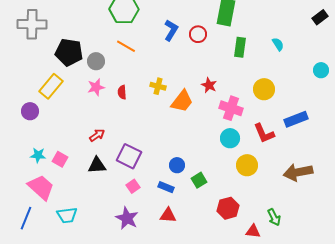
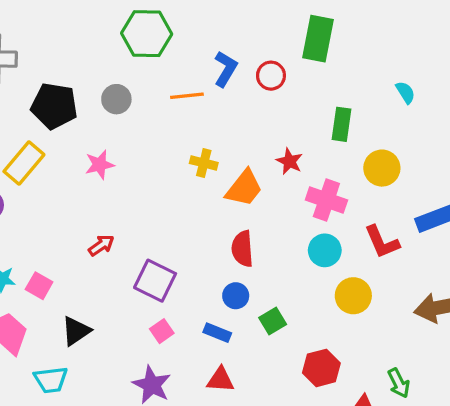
orange line: (126, 46) -> (187, 96), moved, turned -36
green rectangle: (240, 47) -> (342, 124), moved
gray circle: (96, 61) -> (116, 99), moved
red semicircle: (122, 92) -> (242, 249), moved, size x1.5
black triangle: (97, 165) -> (76, 331), moved, turned -30

